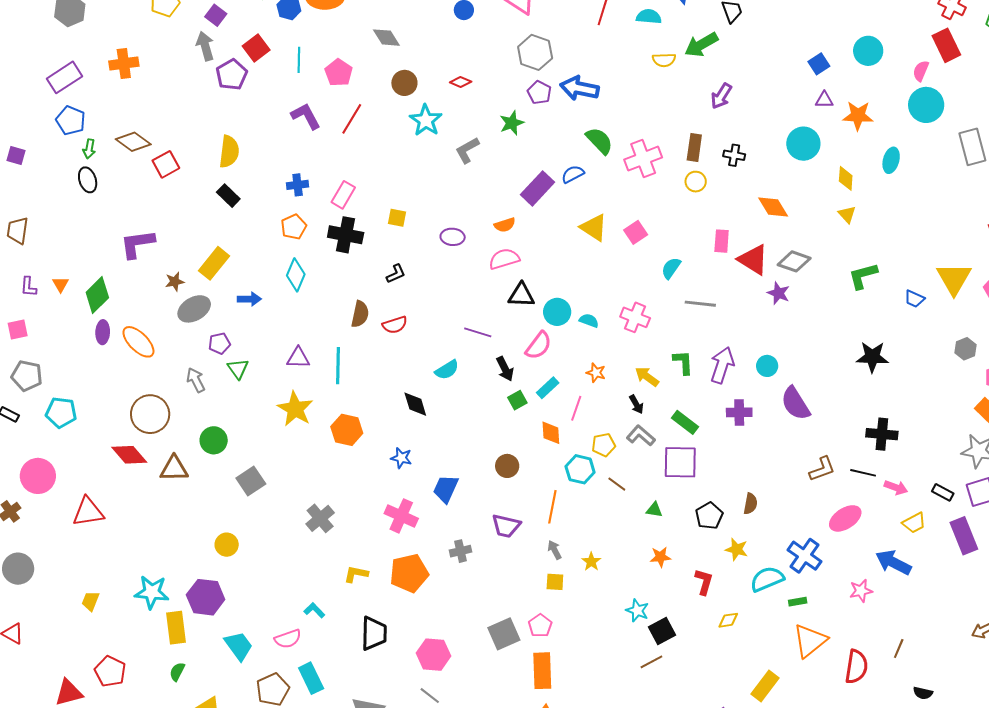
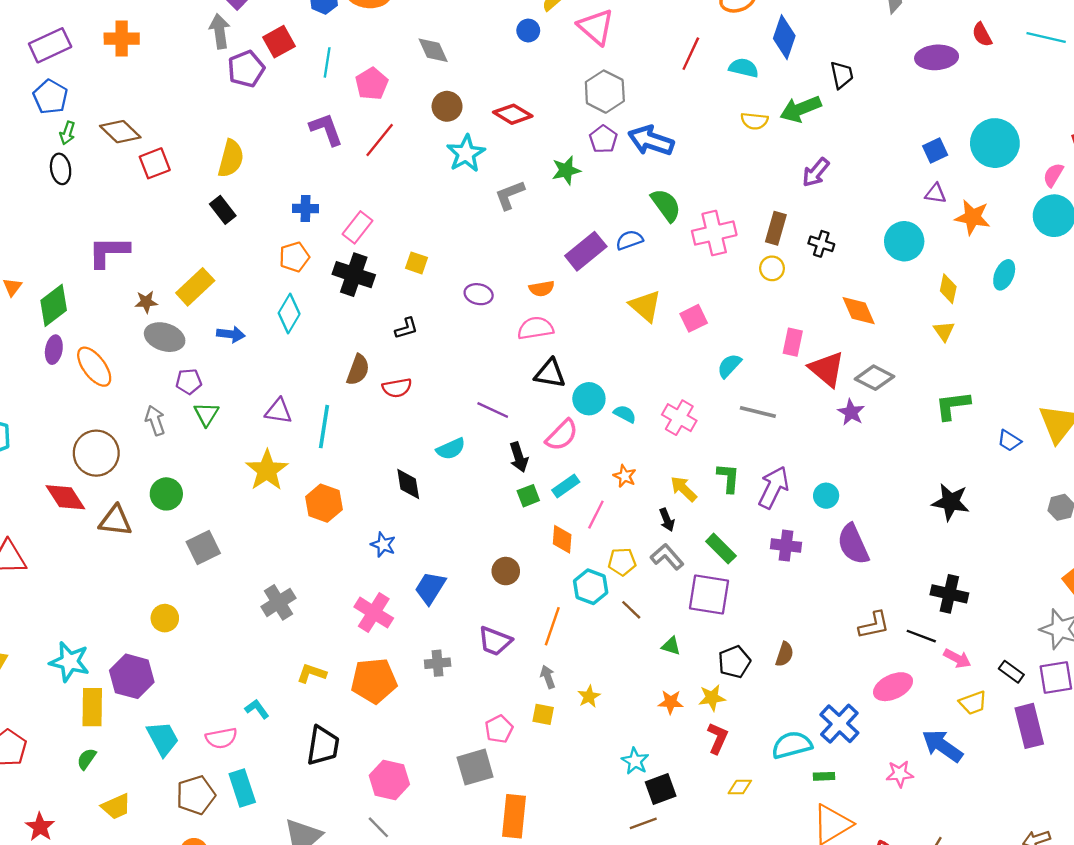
cyan circle: (868, 51) -> (995, 143), size x1.4
red diamond: (461, 82) -> (513, 114), size x1.5
gray ellipse: (194, 309) -> (165, 337), turned 40
yellow star: (737, 549) -> (712, 698), moved, turned -30
pink pentagon: (540, 626) -> (499, 729), moved

